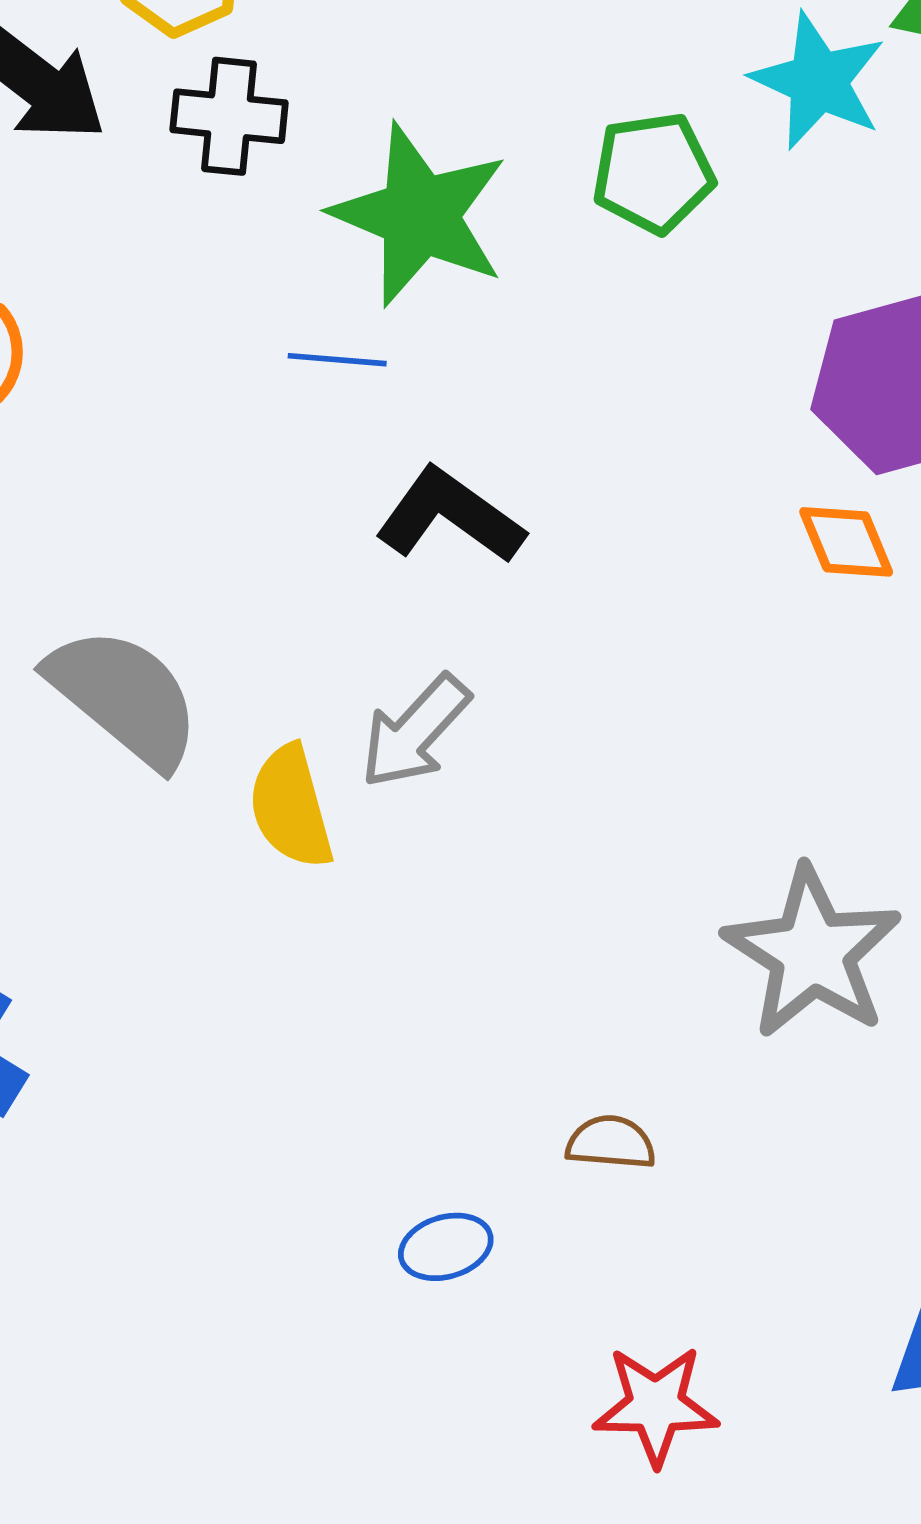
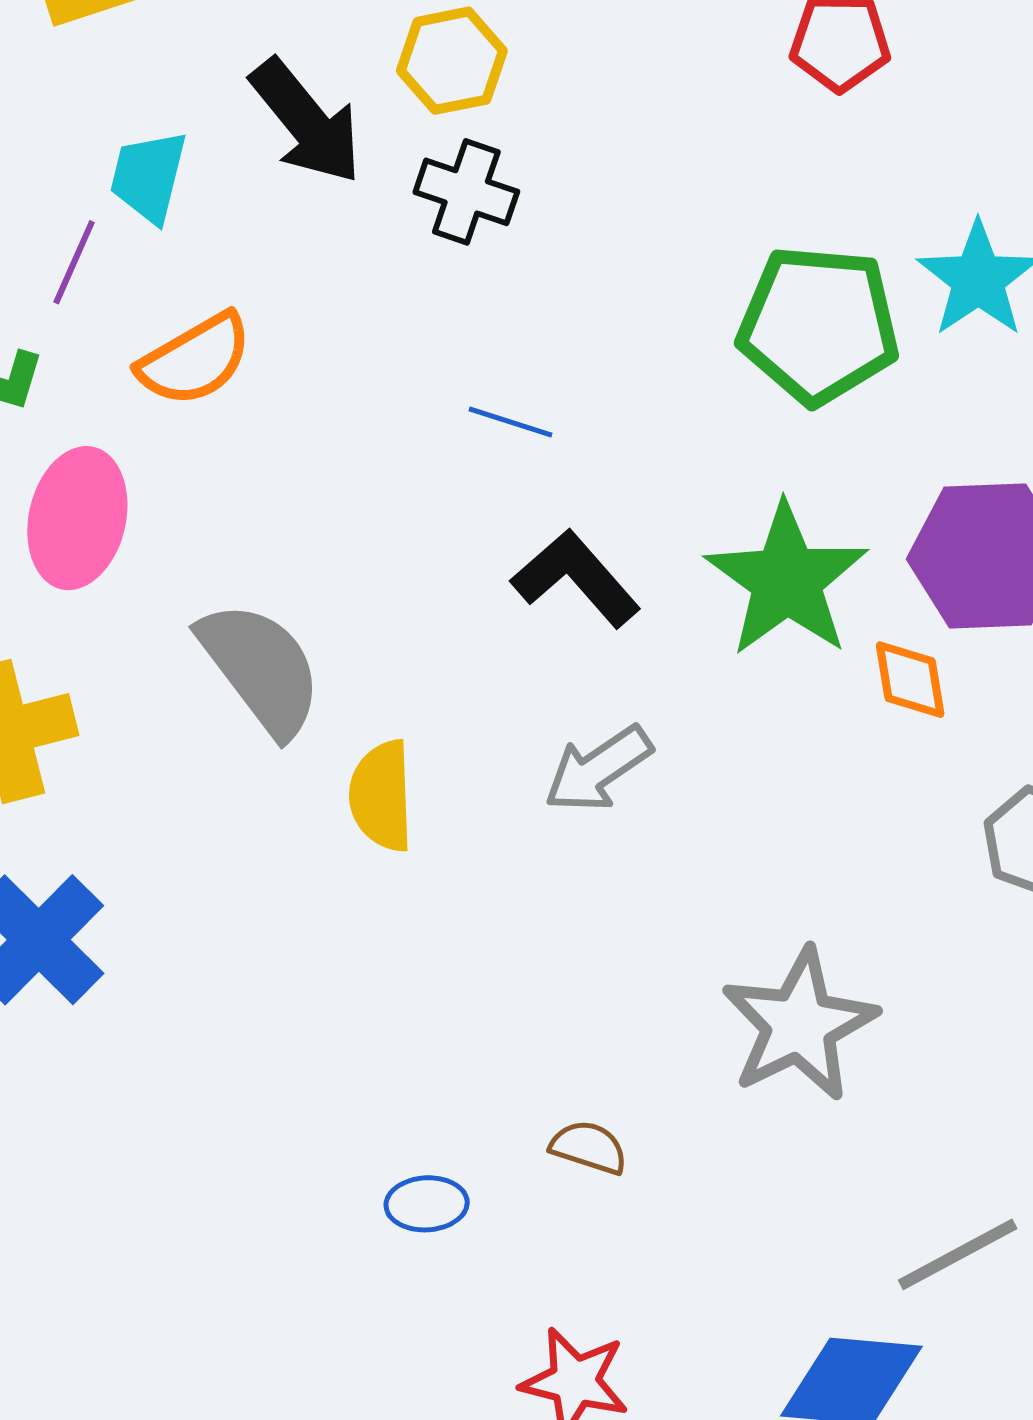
green pentagon: (653, 173) -> (818, 325), size x1.5
green star: (420, 215) -> (787, 580), moved
gray arrow: (415, 731) -> (598, 769), moved

